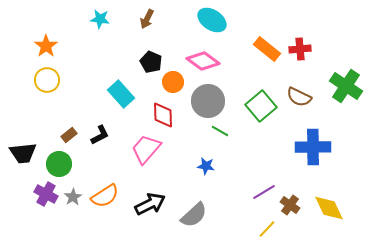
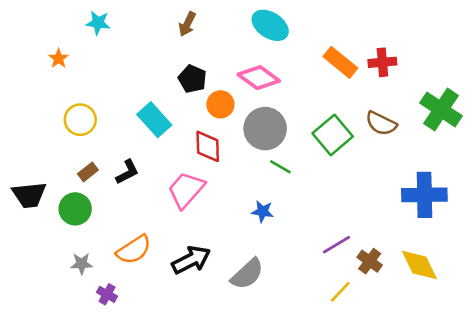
cyan star: (100, 19) -> (98, 23), moved
orange star: (46, 46) -> (59, 58), size x0.7
yellow circle: (47, 80) -> (80, 120), moved
blue cross: (313, 147) -> (424, 195), moved
purple cross: (46, 194) -> (107, 294), moved, size x0.7
gray star: (73, 197) -> (82, 264), moved, turned 30

